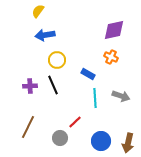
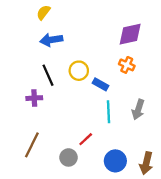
yellow circle: (57, 60) -> (79, 71), moved
black line: (53, 85) -> (48, 75), moved
gray arrow: (121, 96) -> (138, 109), turned 90

